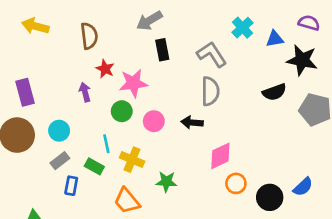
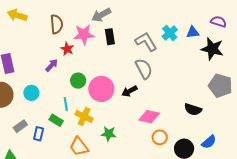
cyan cross: (243, 28) -> (170, 33), moved
pink star: (133, 83) -> (84, 34), moved
gray semicircle: (210, 91) -> (144, 69), turned -30
purple arrow: (85, 92) -> (52, 65), turned 56
black semicircle: (274, 92) -> (193, 109), moved, turned 36
pink circle: (154, 121) -> (101, 89), size x1.6
black arrow: (192, 123) -> (129, 91), turned -35
pink diamond: (220, 156) -> (149, 117), turned 35
gray rectangle: (60, 161) -> (20, 126), moved

